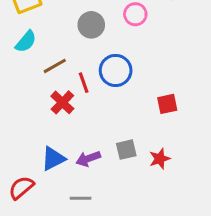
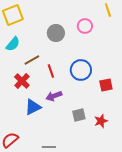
blue circle: (116, 70) -> (81, 70), moved
red cross: (62, 102) -> (22, 81), moved
blue triangle: (53, 159) -> (33, 107), moved
purple arrow: (88, 159) -> (54, 96), moved

